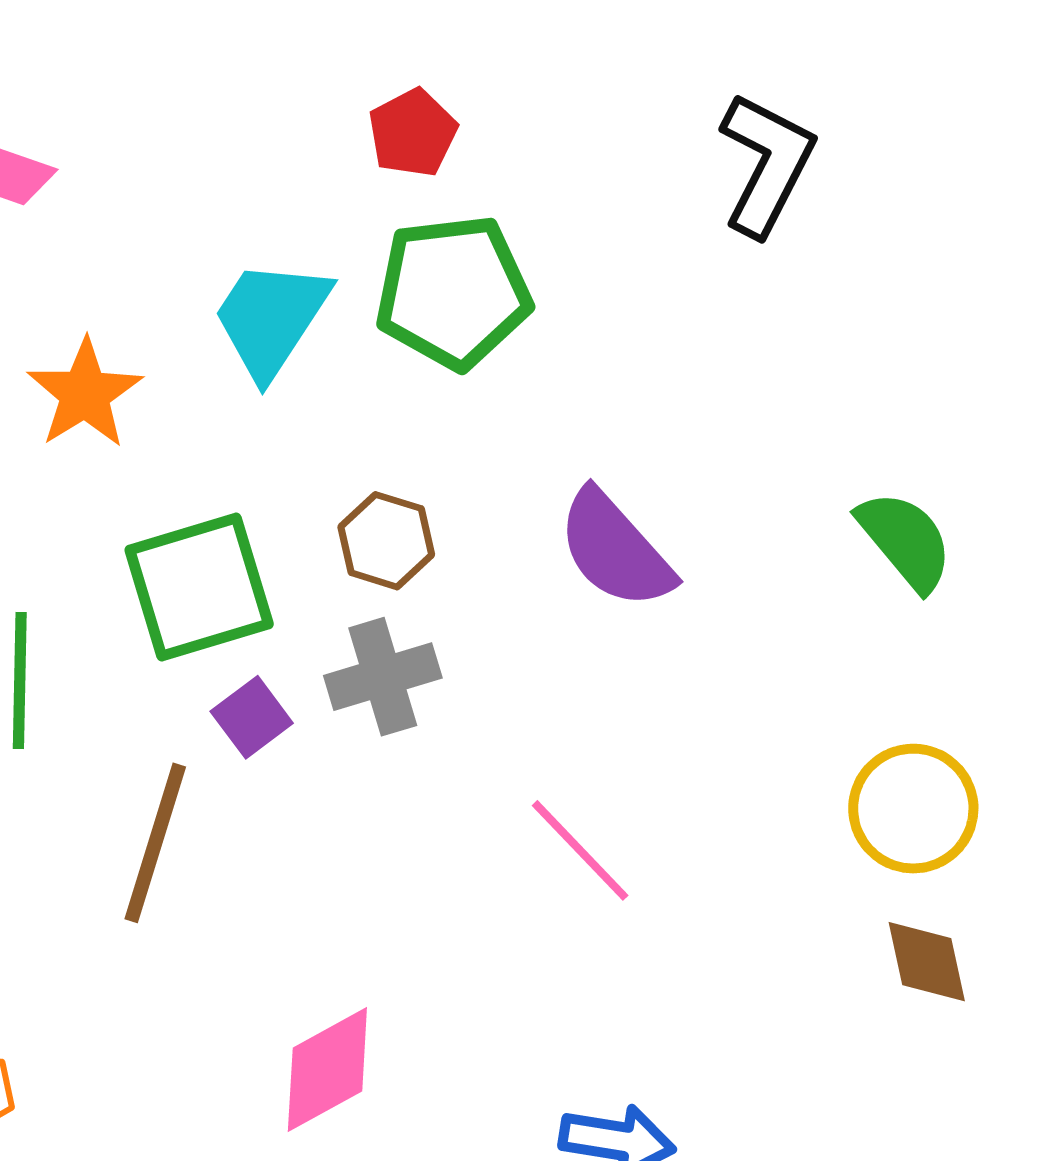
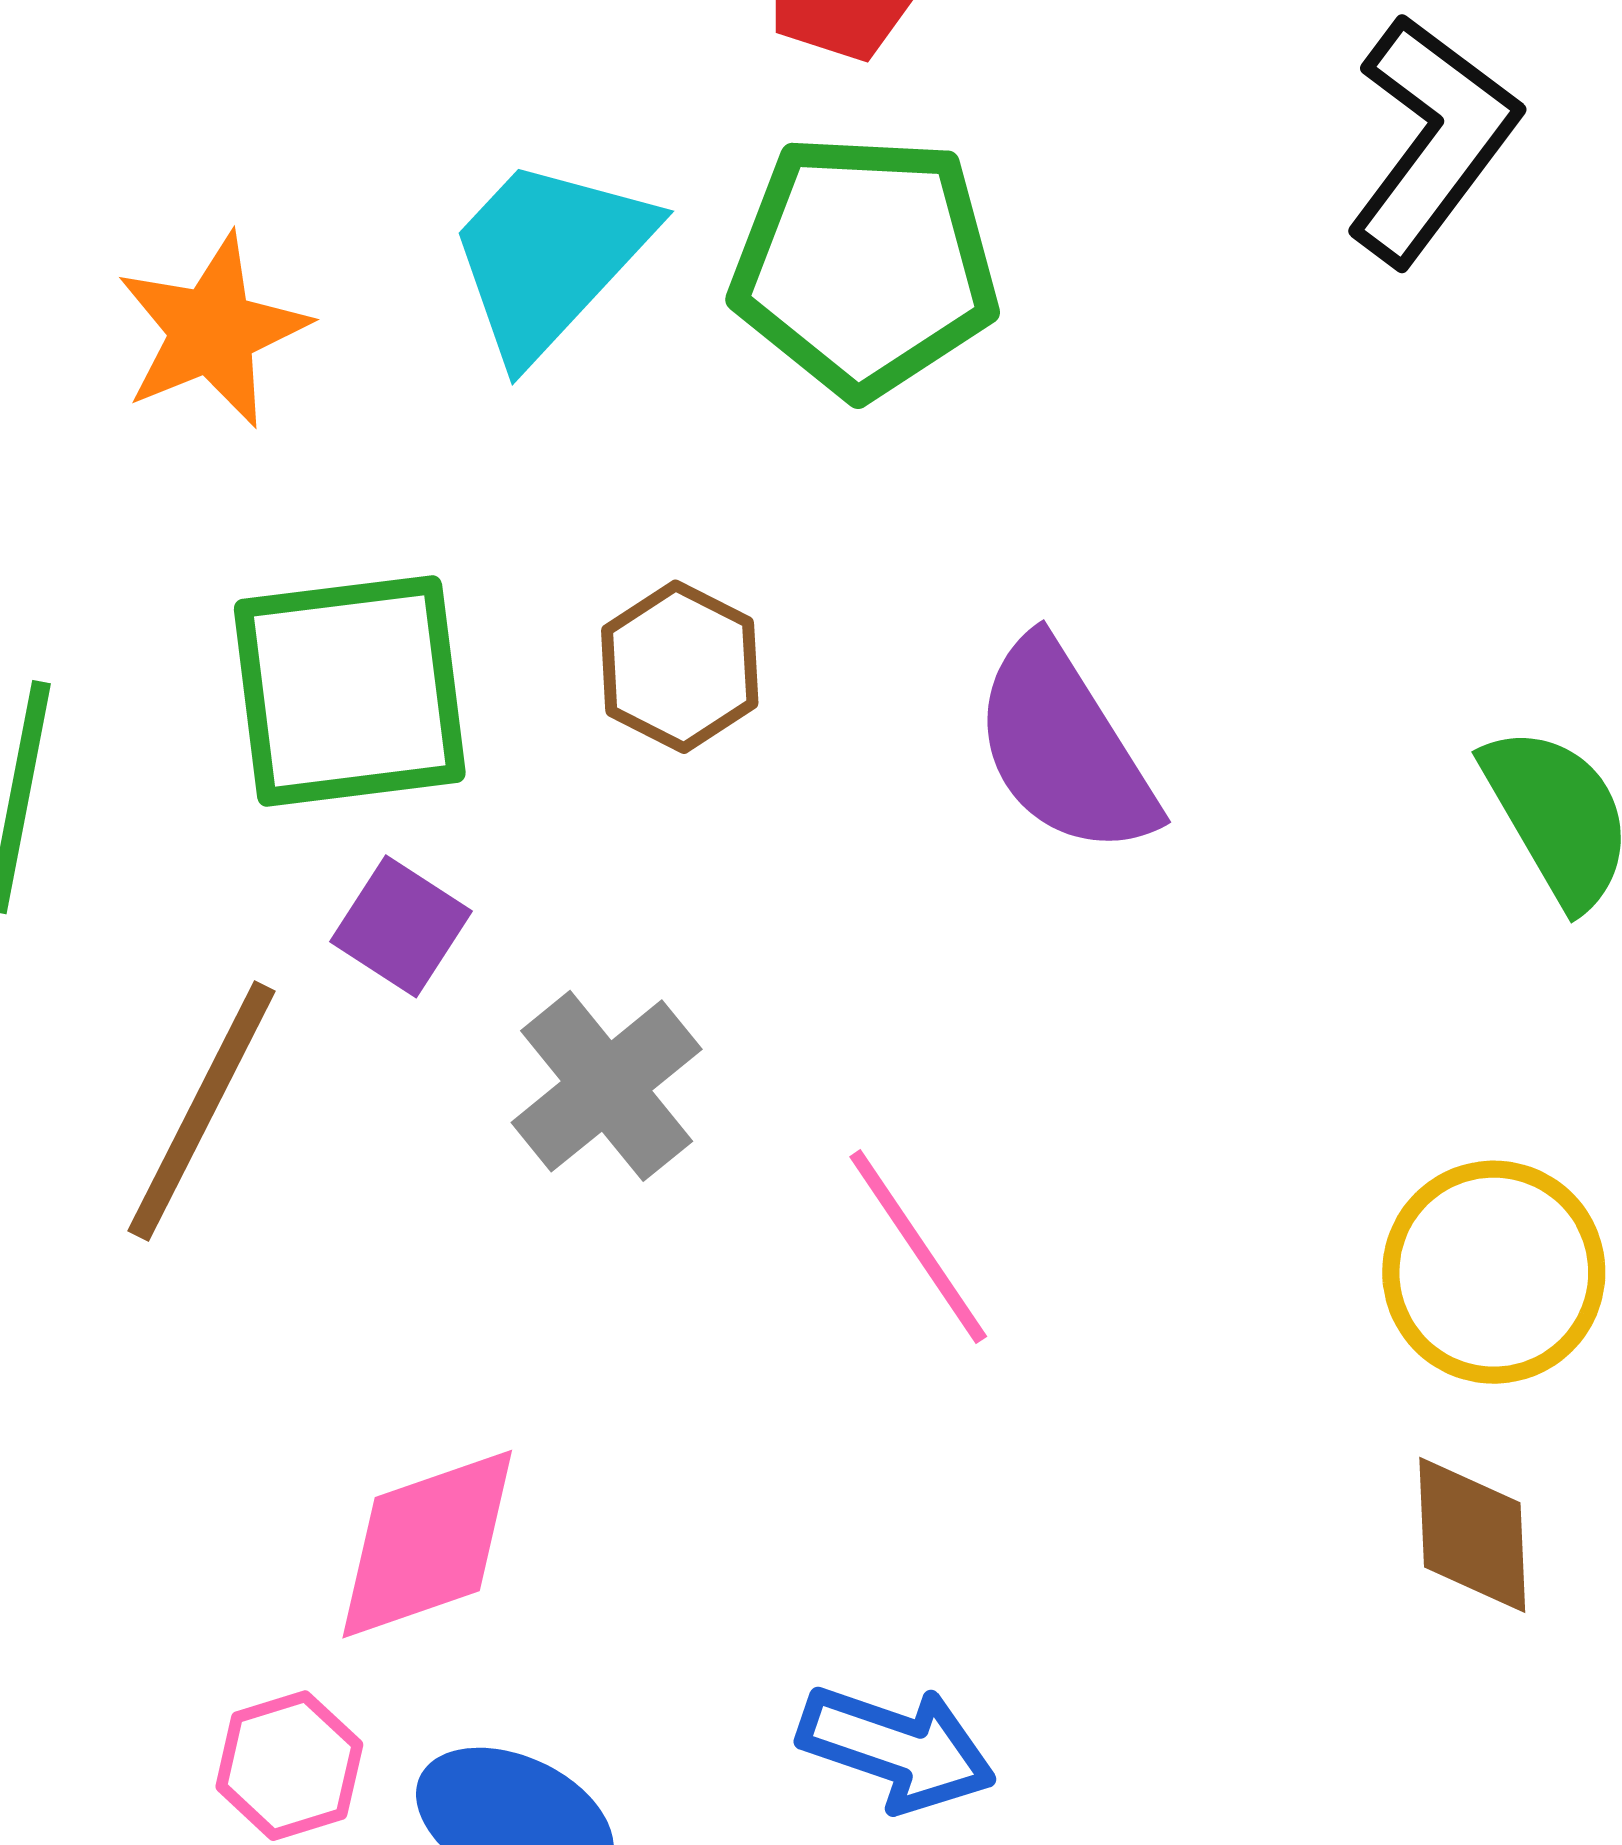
gray cross: (383, 677) -> (607, 1086), moved, turned -32
purple square: (252, 717) -> (401, 926), turned -30

